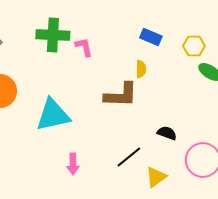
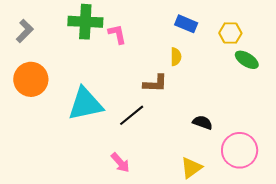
brown L-shape: (121, 95) -> (155, 83), size x0.7
black line: (129, 157) -> (132, 115), moved
pink arrow: (73, 164) -> (120, 163), moved, turned -40

